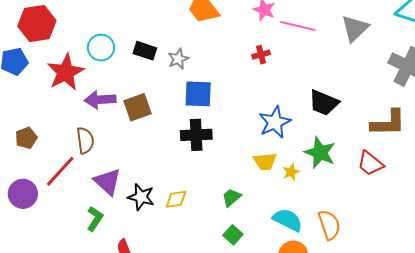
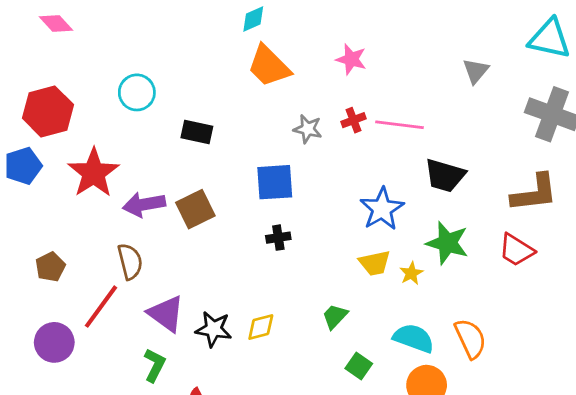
pink line: (298, 26) -> (400, 125), moved
gray triangle: (355, 28) -> (476, 71), size x0.7
cyan circle: (101, 48) -> (137, 92), moved
gray star: (178, 59) -> (308, 129), moved, turned -30
black cross: (196, 135) -> (278, 238), size x0.6
green square: (233, 235) -> (359, 366), moved

